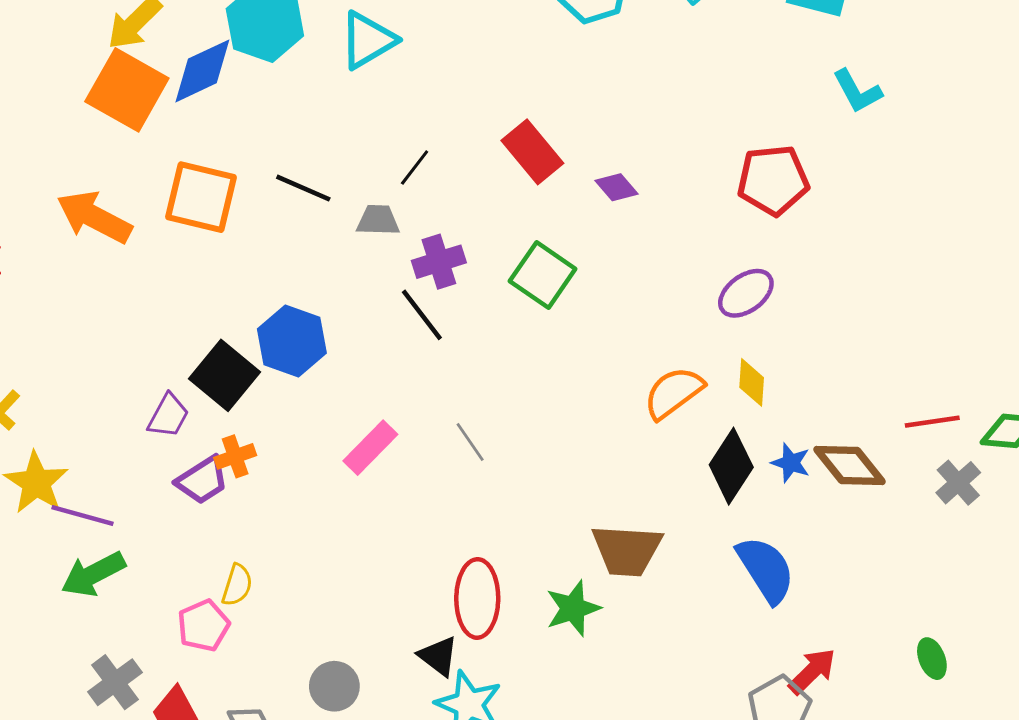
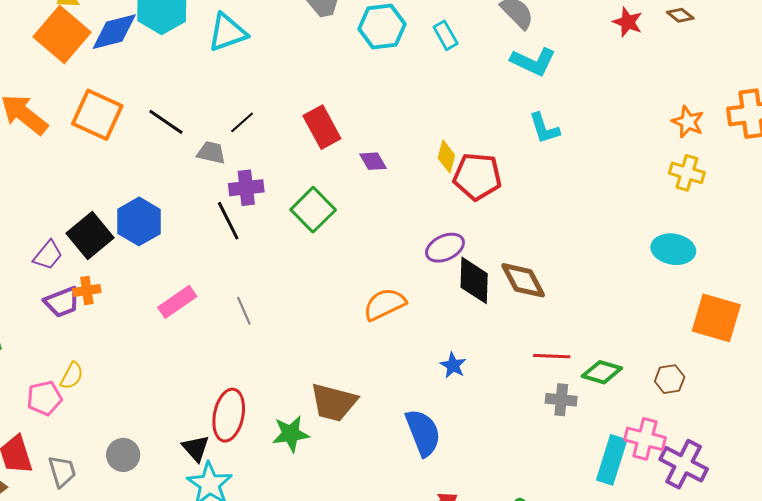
yellow diamond: (752, 382) -> (446, 157), moved
brown diamond: (850, 465) -> (523, 280), moved
black diamond: (731, 466) -> (474, 280), moved, turned -42
gray cross: (958, 483) -> (561, 400), turned 36

